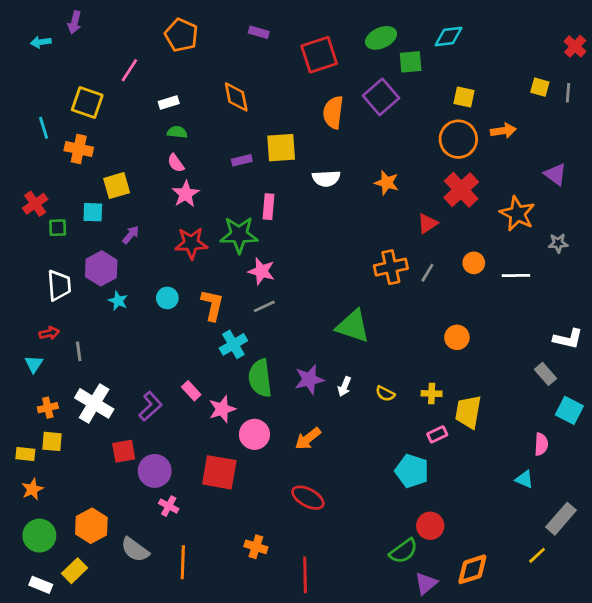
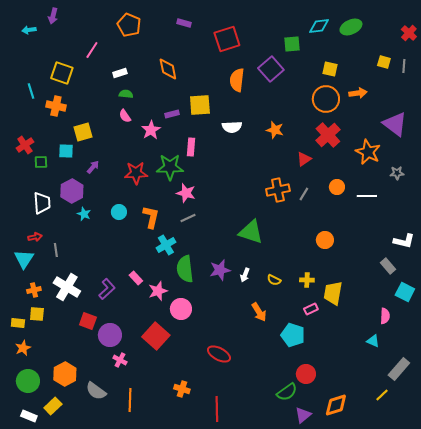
green ellipse: (381, 38) -> (351, 27), moved
purple triangle: (555, 174) -> (395, 124), size x1.5
pink star: (186, 194) -> (151, 130), moved
cyan triangle: (34, 364) -> (24, 259), size x1.5
orange arrow: (308, 439) -> (259, 312), moved, turned -84
red square: (124, 451) -> (88, 321), turned 30
red square: (219, 472) -> (156, 336), turned 32

